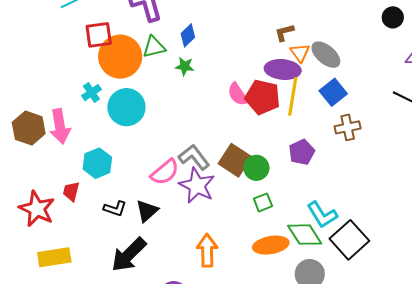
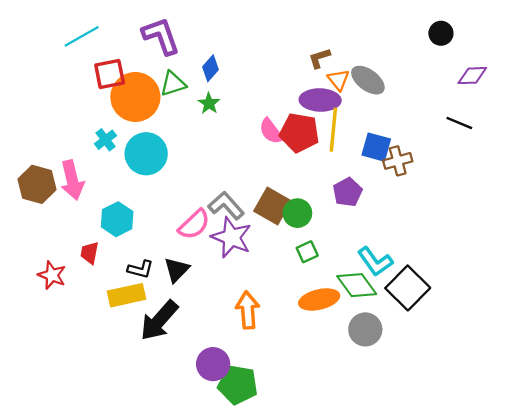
green star: (185, 66) -> (209, 103), turned 30
blue square: (333, 92) -> (376, 147), moved, turned -32
red star: (37, 209) -> (52, 275), size x0.7
yellow rectangle: (54, 257) -> (127, 295), moved

